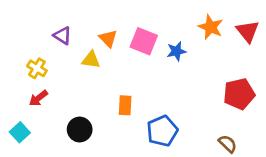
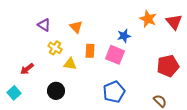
pink square: (144, 41) -> (115, 55), moved
yellow triangle: (91, 60) -> (70, 64), moved
yellow cross: (37, 68) -> (55, 48), moved
orange rectangle: (125, 105) -> (90, 51), moved

